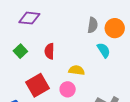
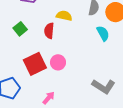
yellow semicircle: (77, 70) -> (64, 16), moved
pink circle: (68, 89) -> (58, 62), moved

